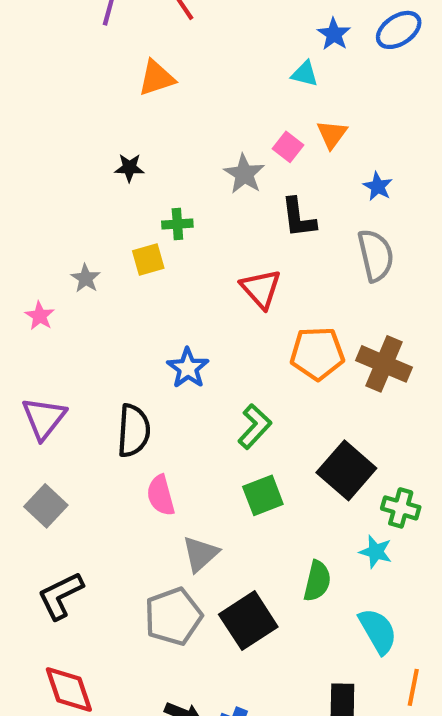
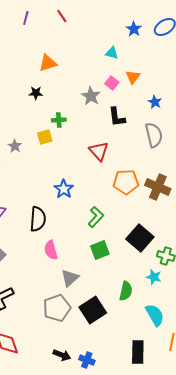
cyan triangle: (305, 74) -> (112, 53), moved
orange triangle: (157, 78) -> (48, 63), moved

